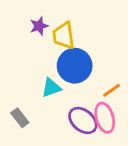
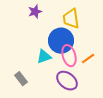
yellow trapezoid: (64, 36) -> (71, 19), moved
pink ellipse: (105, 118) -> (69, 56), moved

